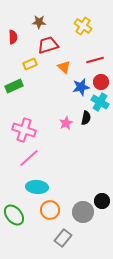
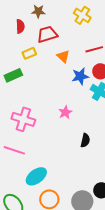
red semicircle: (13, 37) -> (20, 26), moved
black semicircle: (86, 118) -> (85, 140), moved
pink line: (29, 158) -> (14, 150), moved, turned 60
cyan ellipse: (37, 187) -> (36, 176), turned -40

